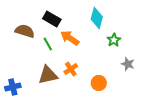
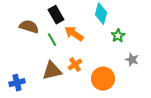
black rectangle: (52, 19) -> (56, 15), turned 30
orange circle: (99, 83) -> (103, 79), size x1.5

